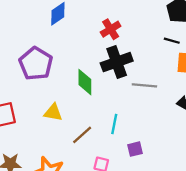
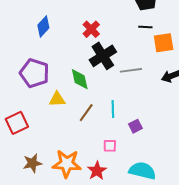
yellow triangle: (53, 113) -> (57, 99), moved
brown line: (82, 135) -> (86, 113), moved

